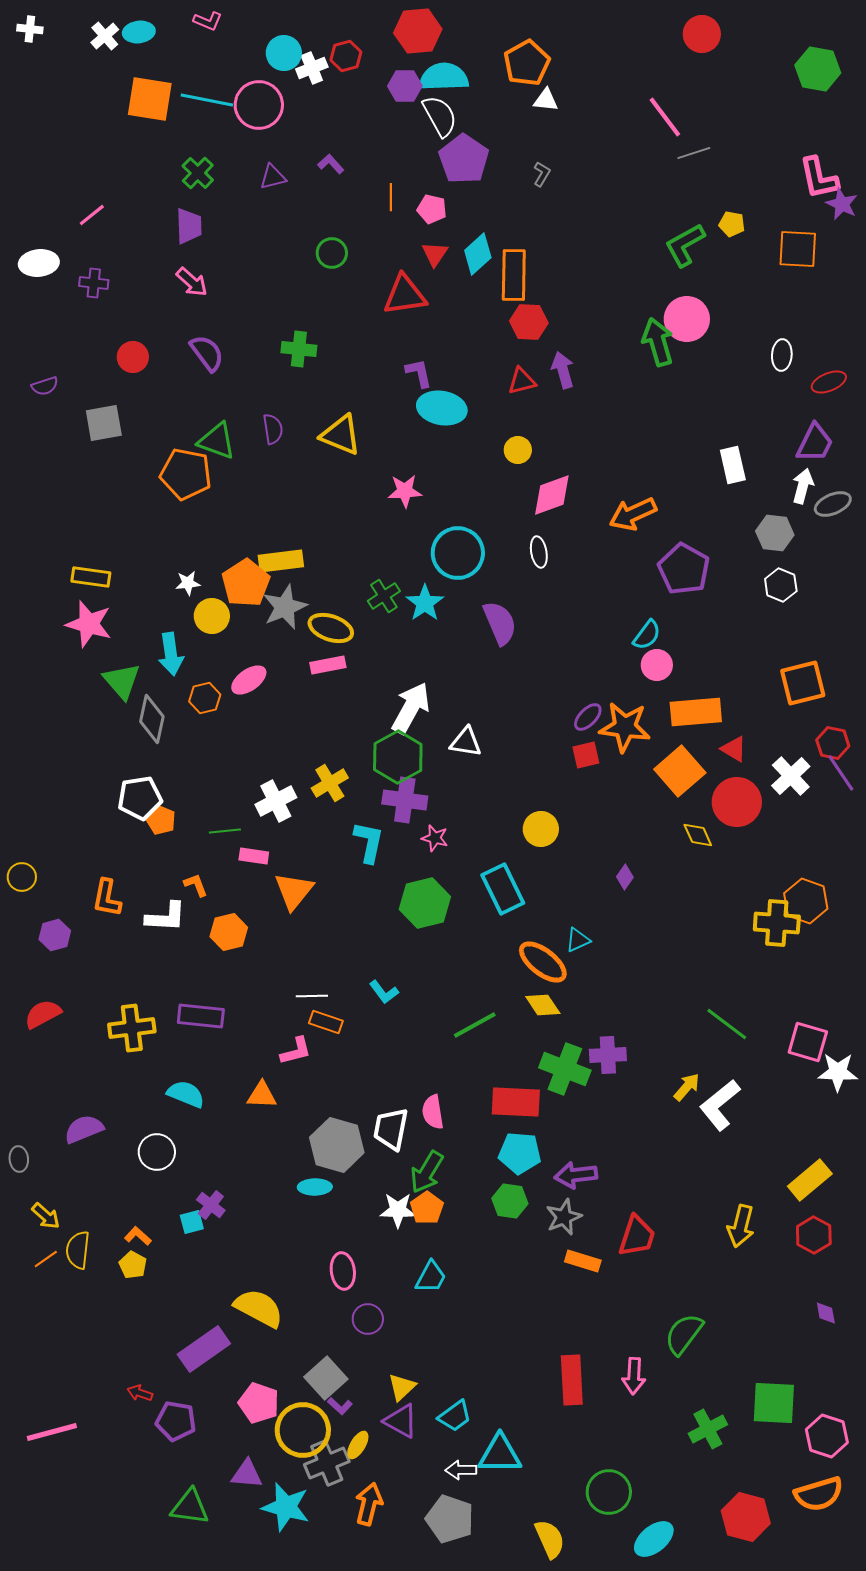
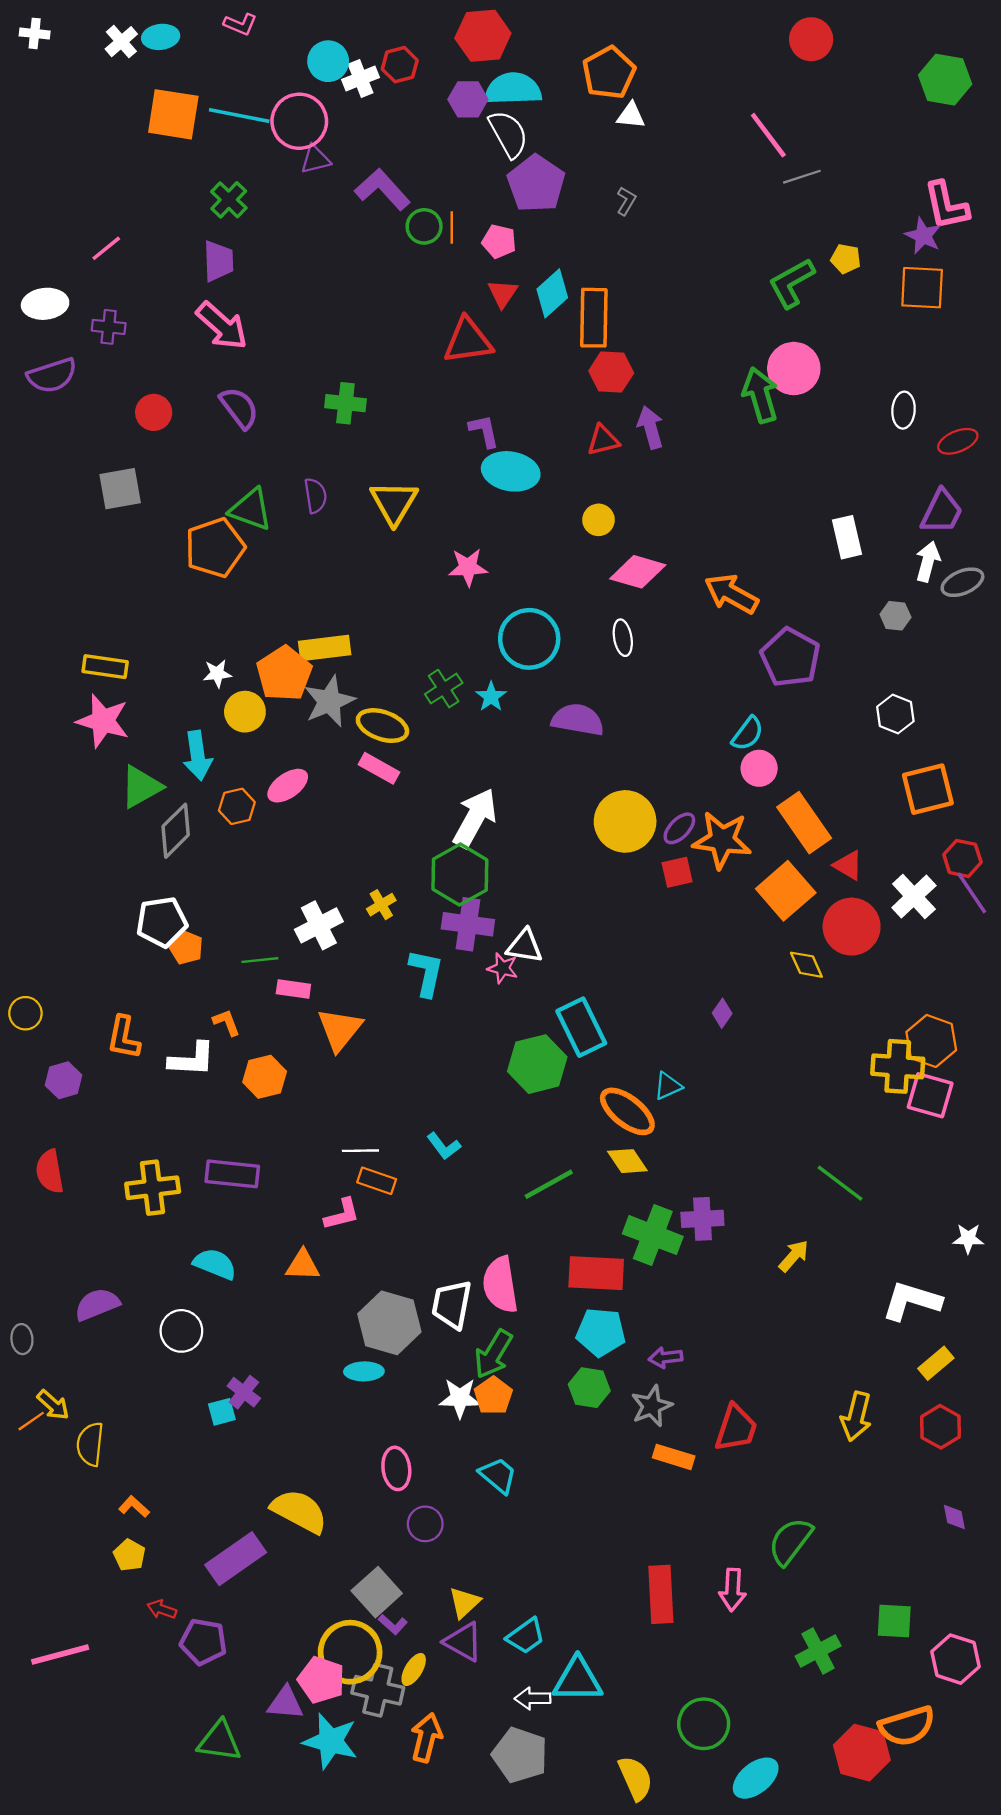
purple L-shape: (331, 164) -> (382, 189), size x1.8
purple triangle: (273, 177) -> (315, 159), moved
purple star: (842, 204) -> (923, 236), moved
green circle: (332, 253) -> (424, 226), moved
pink arrow: (192, 282) -> (222, 326), size x1.4
purple semicircle: (45, 386) -> (52, 375), moved, size x1.6
yellow triangle: (341, 435) -> (394, 503), turned 39
orange pentagon: (186, 474) -> (215, 548), turned -30
pink diamond: (552, 495) -> (638, 572), turned 36
orange arrow: (633, 514) -> (731, 594), turned 54
gray hexagon: (775, 533) -> (895, 616), size x0.7
white hexagon: (781, 585) -> (895, 714), moved
cyan star: (425, 603) -> (491, 697), size x0.7
purple semicircle: (500, 623) -> (578, 720), turned -57
pink rectangle: (328, 665) -> (379, 768), turned 40
green triangle: (122, 681) -> (141, 787), turned 42
orange rectangle: (696, 712) -> (804, 823), turned 60
gray diamond: (152, 719) -> (176, 831), turned 33
white triangle: (466, 742) -> (525, 946), moved
yellow cross: (330, 783) -> (381, 905), size x0.7
yellow circle: (541, 829) -> (625, 821), moved, size x1.5
green hexagon: (425, 903) -> (537, 1064), moved
red semicircle: (43, 1014) -> (50, 1172), turned -72
pink square: (808, 1042) -> (930, 1095), moved
white star: (838, 1072) -> (968, 1239), size x0.7
white L-shape: (720, 1105) -> (912, 1301), moved, turned 56
pink semicircle: (433, 1112) -> (500, 1285), size x1.4
purple arrow: (576, 1175) -> (666, 1358), size x0.7
yellow rectangle: (810, 1180) -> (936, 1363), size x0.7
orange L-shape: (138, 1236) -> (134, 1507), moved
orange line: (46, 1259) -> (31, 1421), moved
yellow pentagon: (133, 1265) -> (129, 1555), moved
cyan trapezoid: (431, 1277) -> (498, 1475), turned -78
pink pentagon: (259, 1403) -> (321, 1680), moved
green square: (774, 1403) -> (894, 1621), size x0.7
gray cross: (327, 1463) -> (378, 1690), turned 36
orange semicircle: (819, 1494) -> (907, 1726), moved

